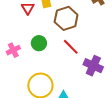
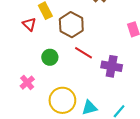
pink cross: (13, 50) -> (27, 83), moved

